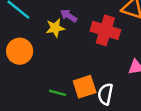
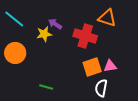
orange square: (85, 87) -> (92, 67), moved
white semicircle: (105, 94) -> (101, 88), moved

